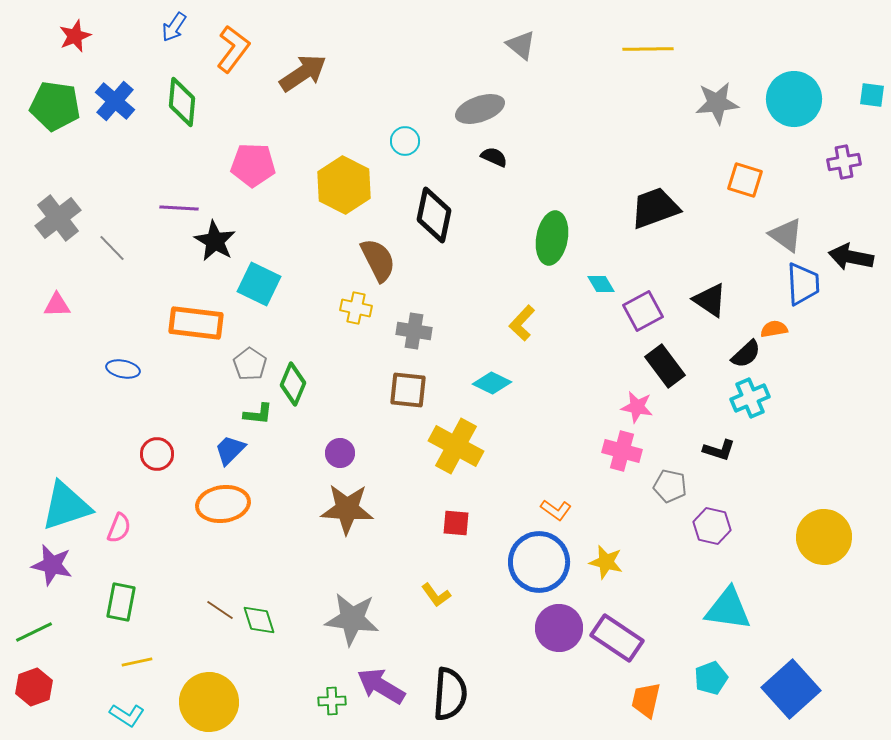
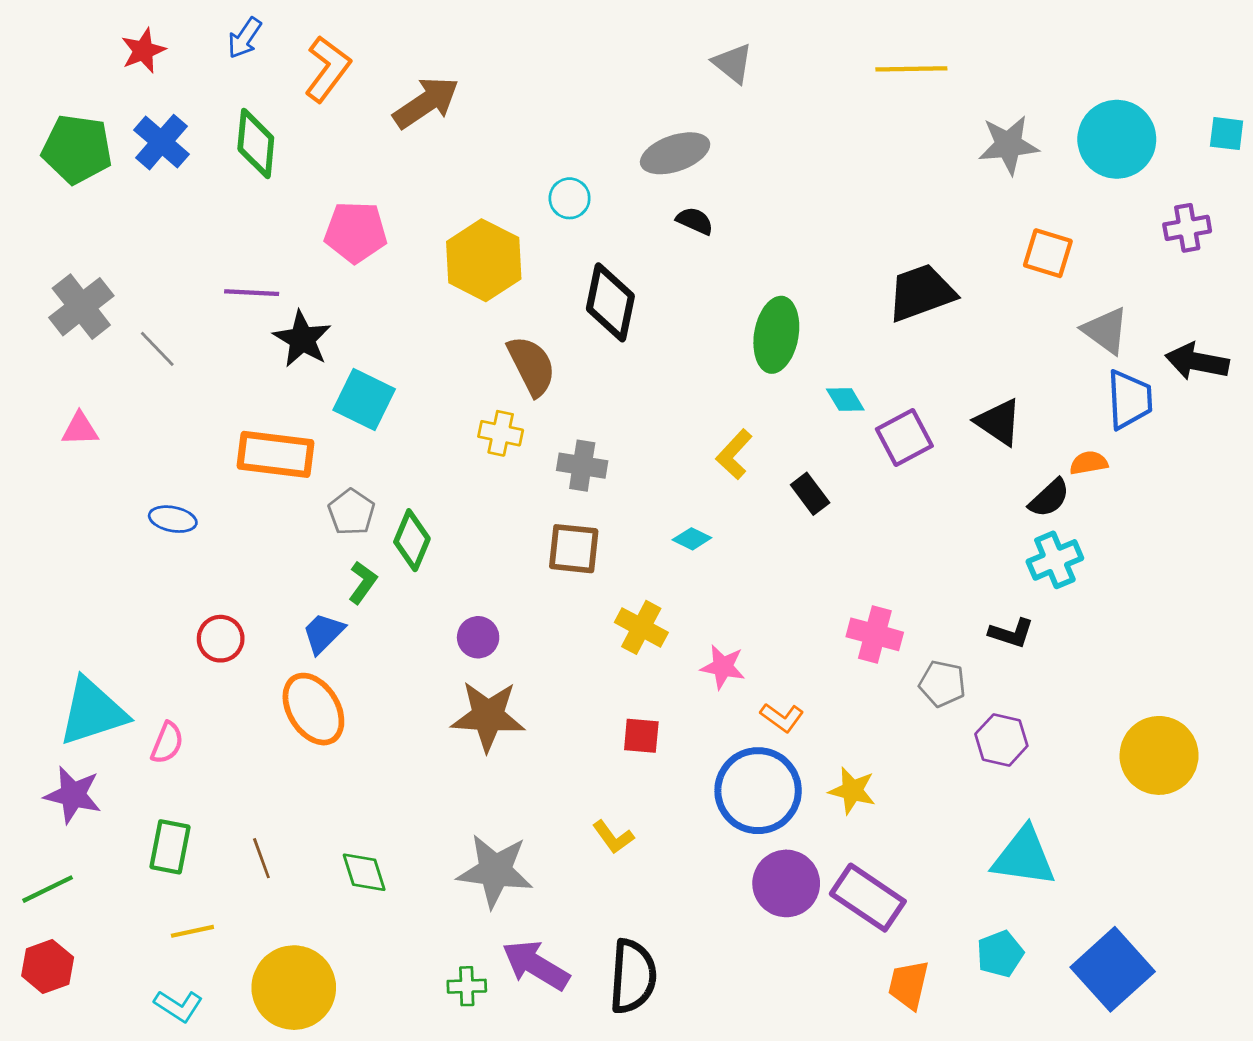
red star: (75, 36) -> (143, 51), moved
black rectangle: (665, 366) -> (810, 494), moved, size x0.7
cyan diamond: (492, 383) -> (692, 539), size x0.7
pink star: (637, 407) -> (723, 667), moved
green L-shape: (258, 414) -> (363, 582), turned -60
yellow cross: (456, 446) -> (641, 627), size x0.7
orange ellipse: (223, 504) -> (313, 709), turned 66
brown line: (220, 610) -> (261, 858), moved, turned 36

